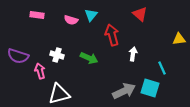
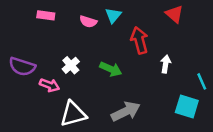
white cross: (57, 55) -> (71, 65), turned 32
pink arrow: (40, 71) -> (50, 85), turned 126
gray arrow: (124, 91) -> (126, 111), moved

